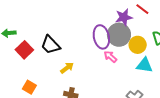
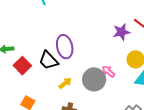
gray circle: (119, 35) -> (94, 79), moved
purple ellipse: (101, 37) -> (65, 47), moved

